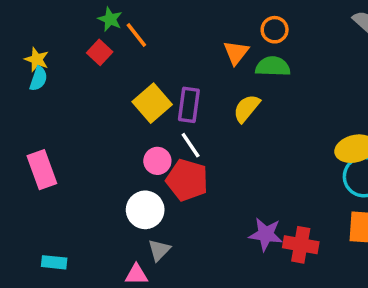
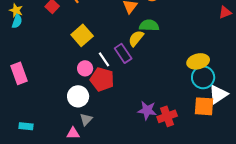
green semicircle: (273, 66) -> (149, 25), moved
purple rectangle: (189, 105) -> (123, 53), moved, turned -42
red cross: (301, 245) -> (167, 116), turned -30

